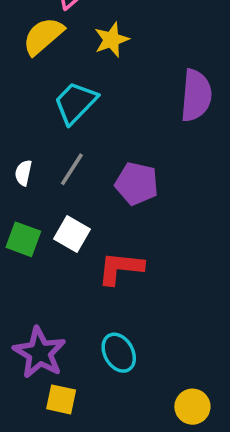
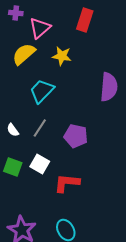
yellow star: (112, 40) -> (62, 56), turned 30
white semicircle: (23, 173) -> (13, 130), turned -48

